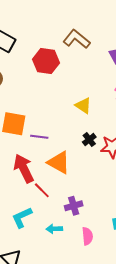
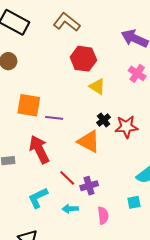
brown L-shape: (77, 39) -> (67, 22), moved
red hexagon: (46, 61) -> (83, 59), moved
orange triangle: (59, 162) -> (89, 142), moved
red line: (42, 190) -> (67, 178), moved

